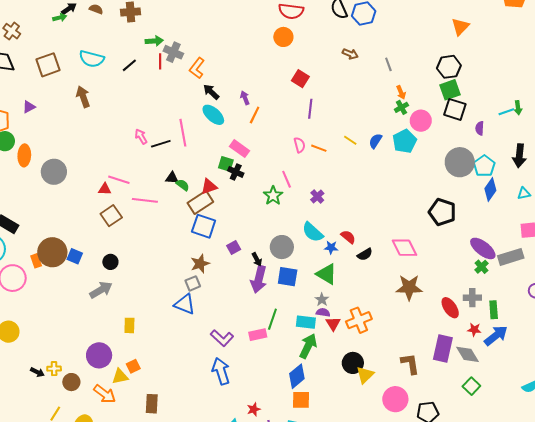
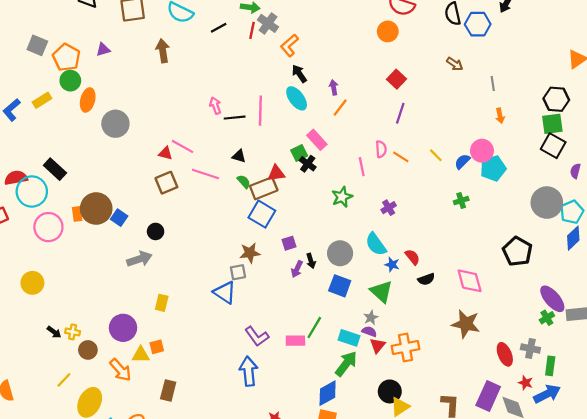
green cross: (401, 107) -> (461, 201), moved
pink circle: (421, 121) -> (482, 151), moved
green square: (226, 164) -> (299, 153), turned 35
pink line: (287, 179) -> (362, 167), moved
green semicircle: (183, 185) -> (244, 182), moved
purple arrow: (259, 279) -> (297, 269), moved, size x0.6

